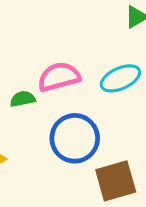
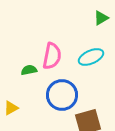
pink semicircle: (59, 77) -> (52, 56), turned 116

